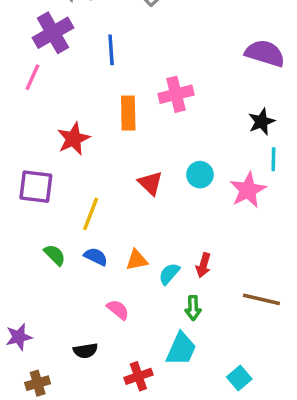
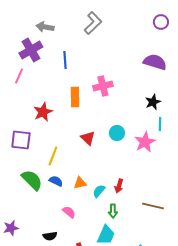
green semicircle: (55, 255) -> (32, 180), size x1.6

